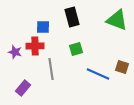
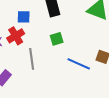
red cross: (35, 46) -> (16, 36), turned -30

